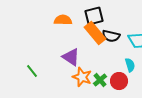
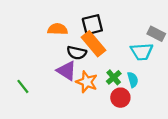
black semicircle: (111, 36) -> (77, 53), moved
orange star: (82, 77) -> (87, 82), moved
green cross: (100, 80) -> (114, 77), moved

